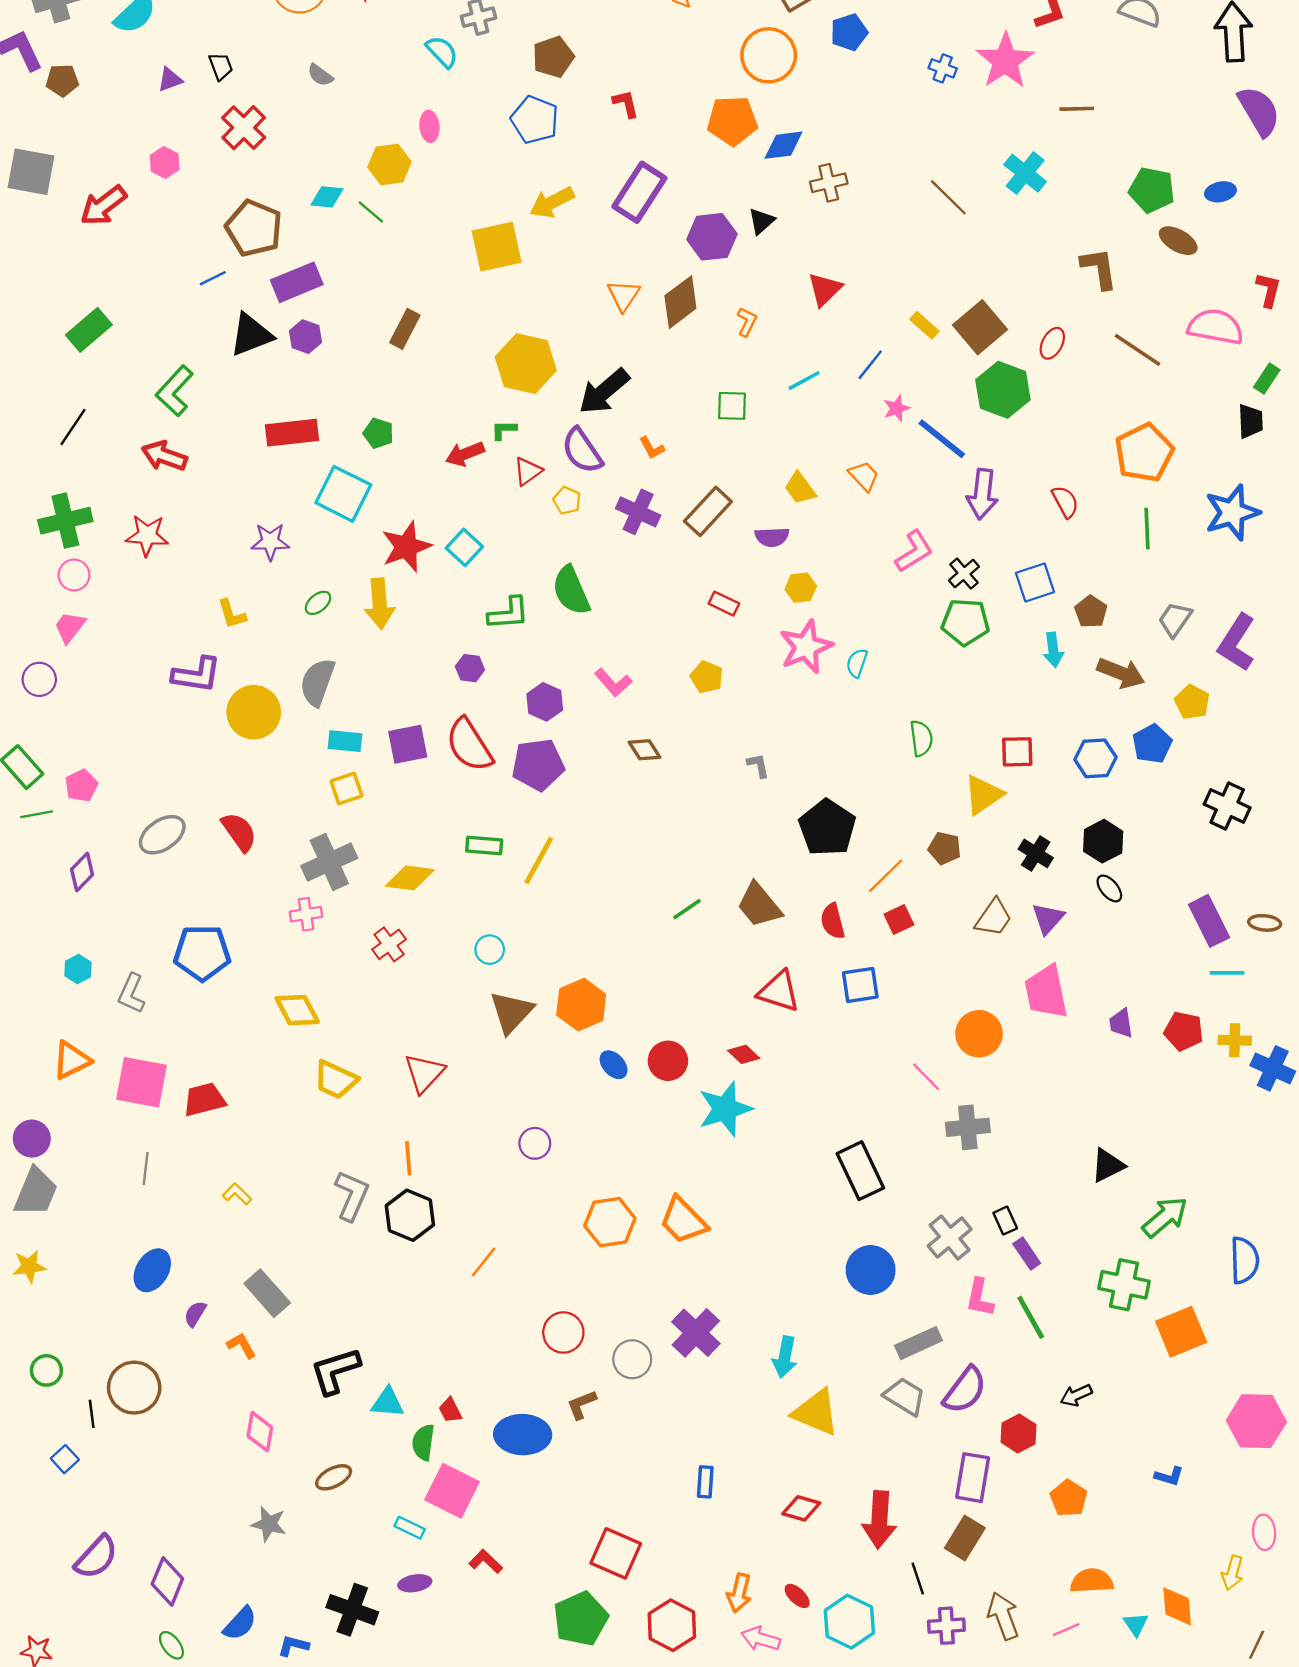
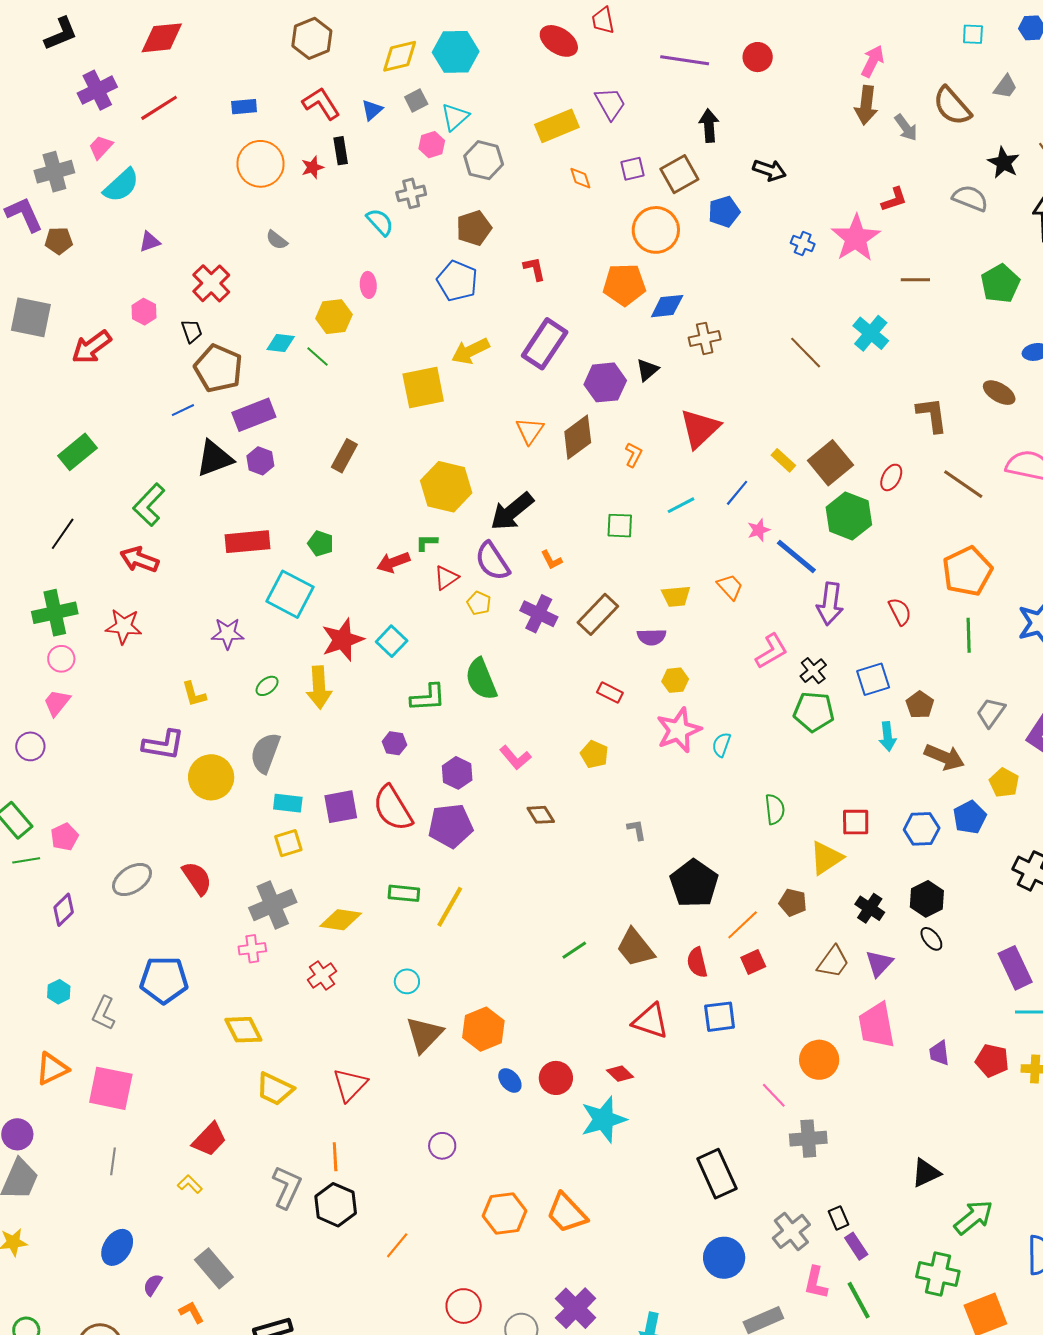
black trapezoid: (221, 66) -> (192, 331), moved
green pentagon: (1152, 190) -> (1000, 284), moved, turned 30
red triangle: (825, 289) -> (700, 428), size x1.4
yellow trapezoid: (800, 488) -> (676, 596), turned -60
red trapezoid: (204, 1100) -> (209, 1139), moved, turned 147

